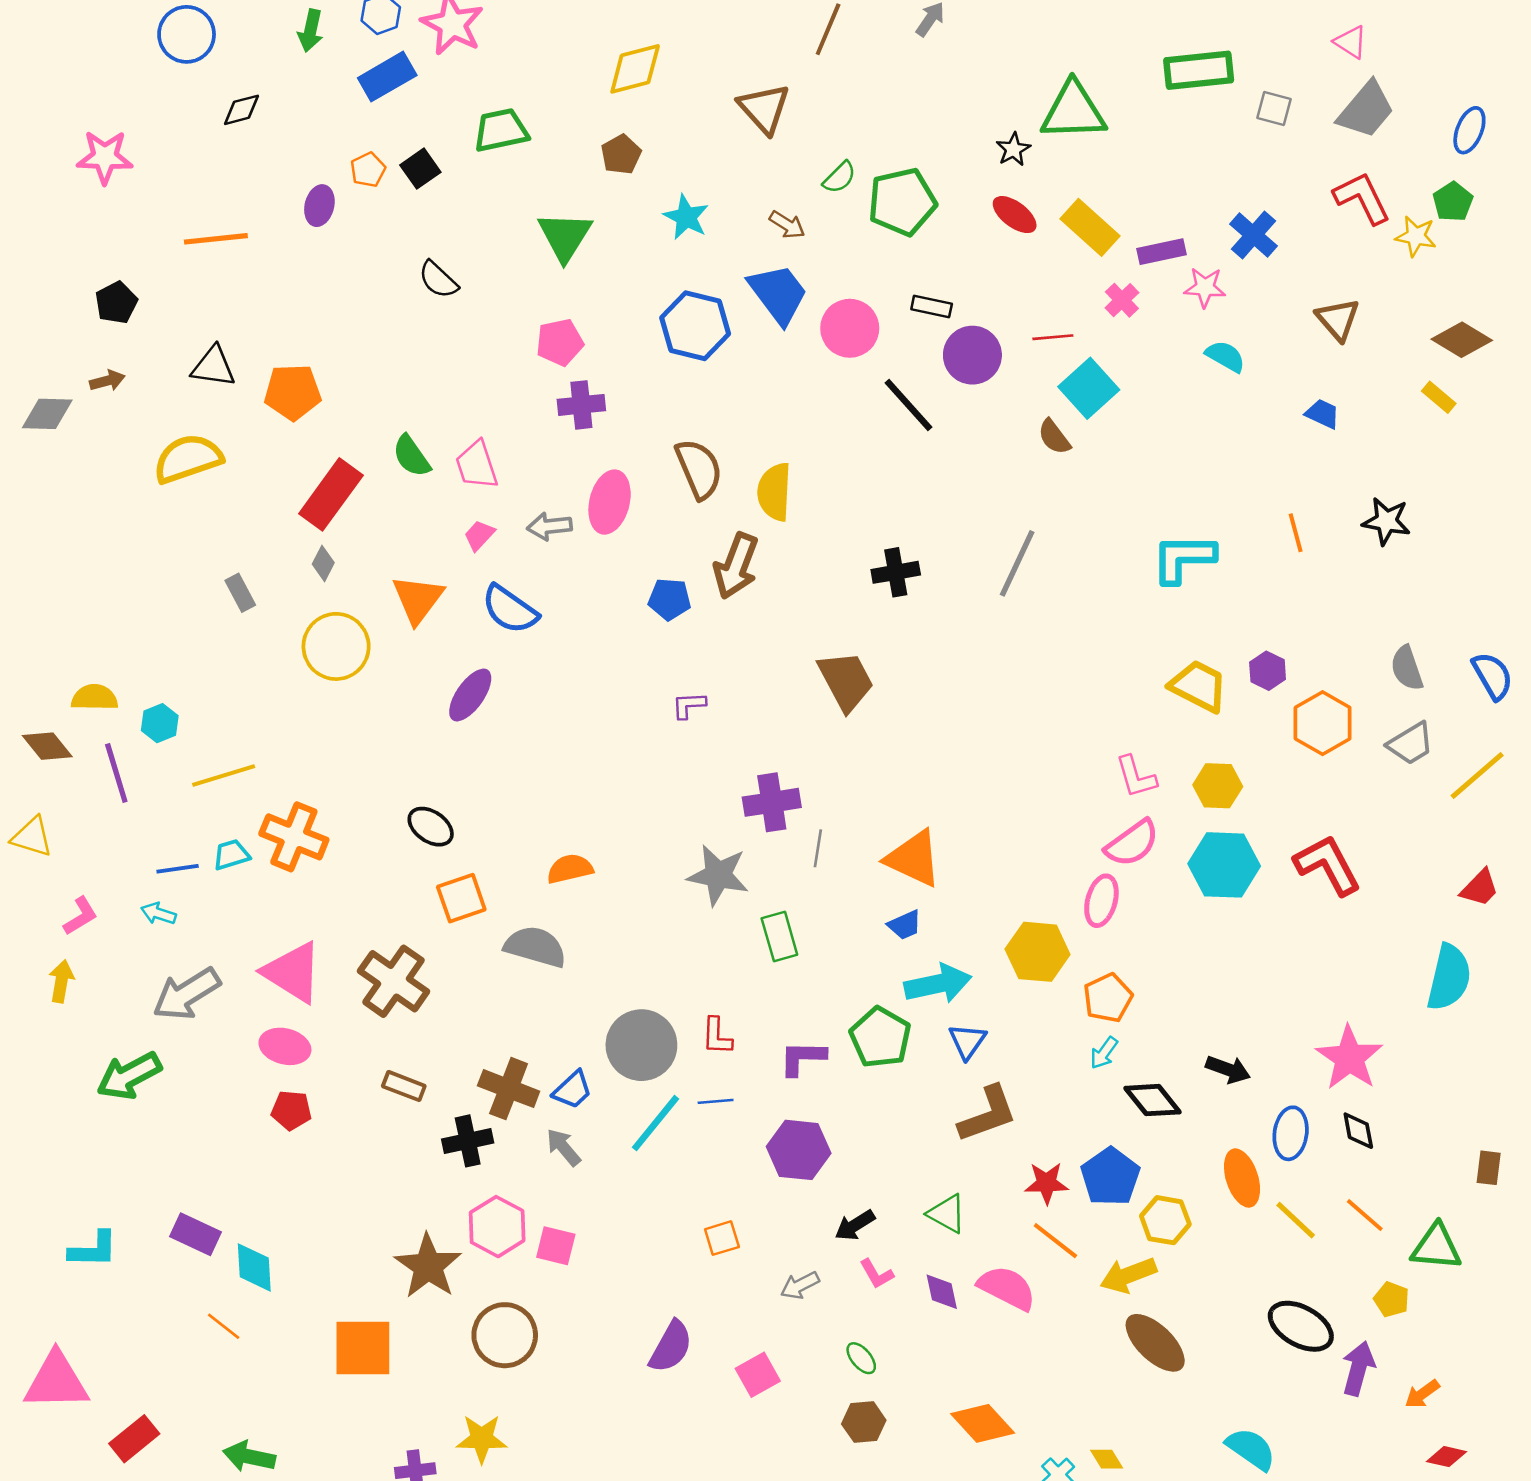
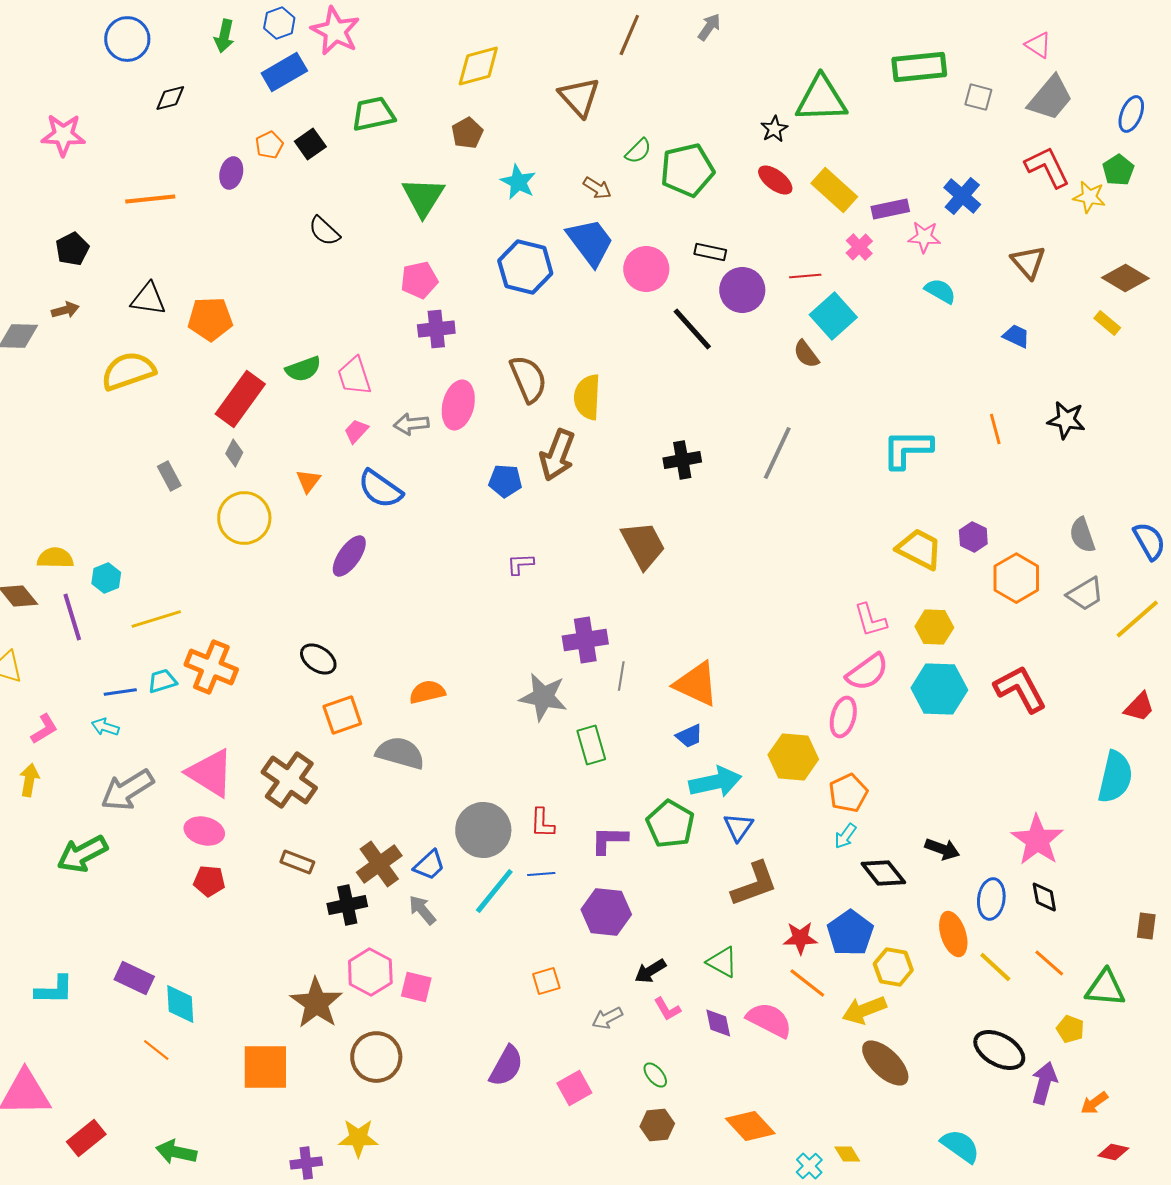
green semicircle: (411, 456) -> (303, 369), turned -75
orange triangle: (418, 599) -> (308, 481), size x0.6
brown cross: (509, 1089) -> (379, 864), turned 33

